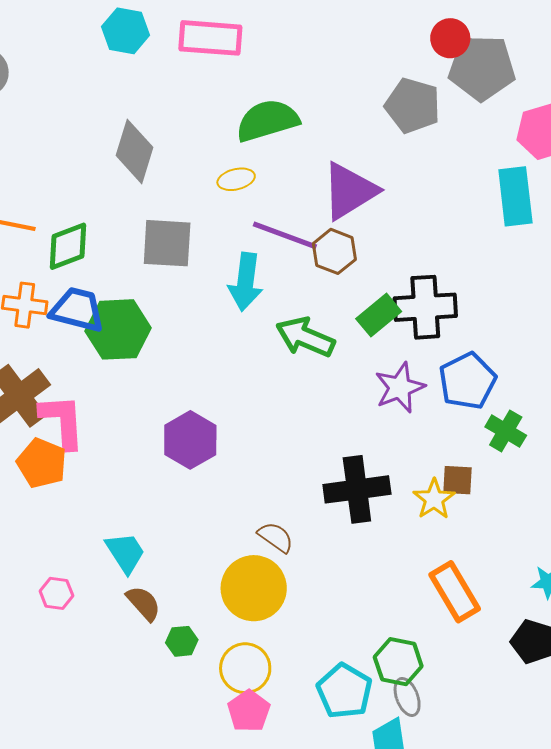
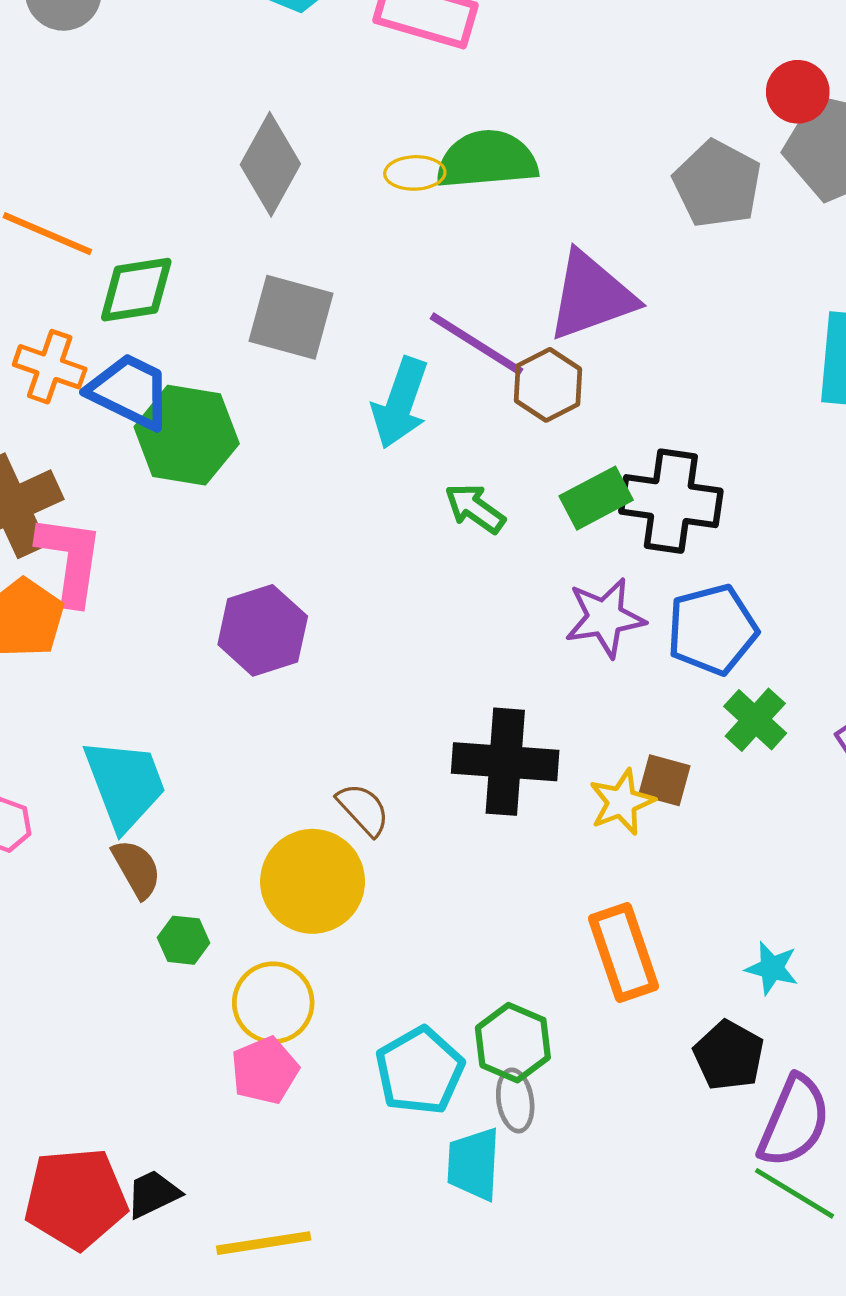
yellow ellipse: (236, 179) -> (415, 173), moved
green arrow: (305, 337) -> (475, 508), size x0.7
cyan trapezoid: (125, 553) -> (125, 784), size x1.4

